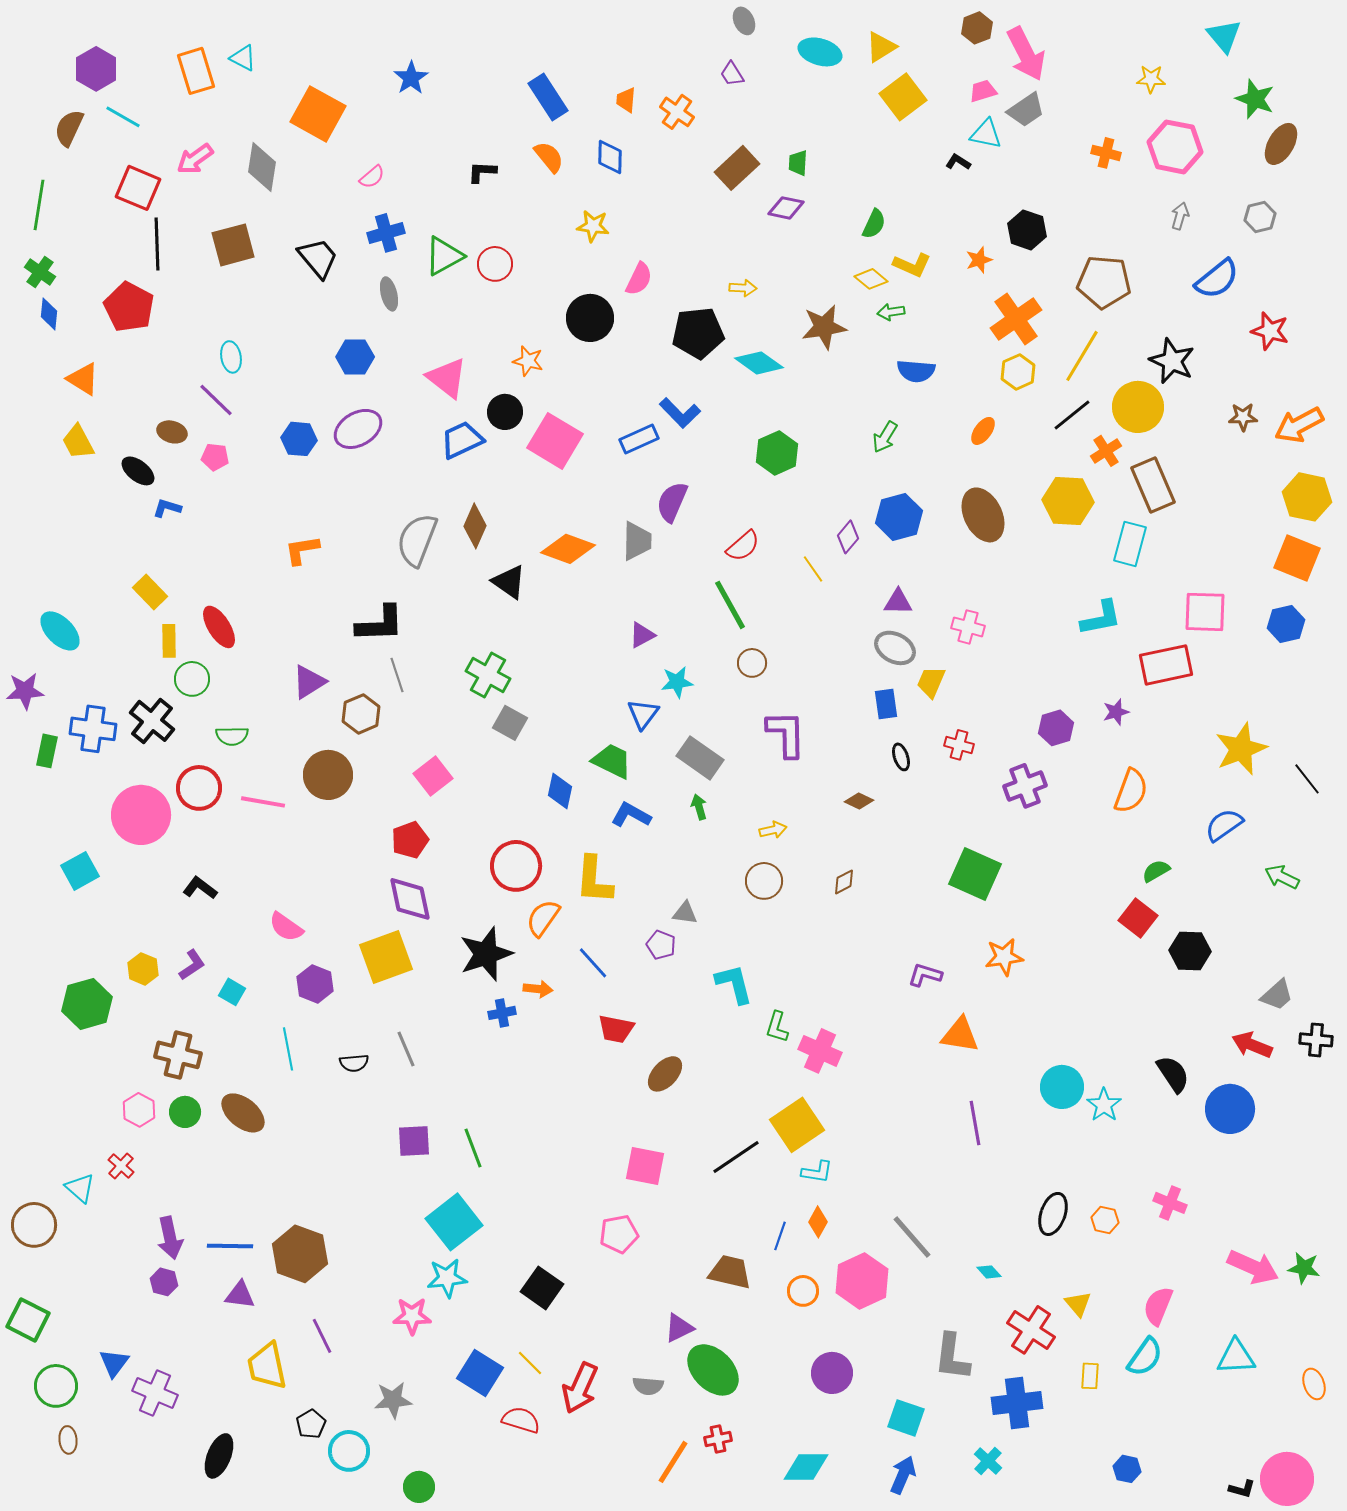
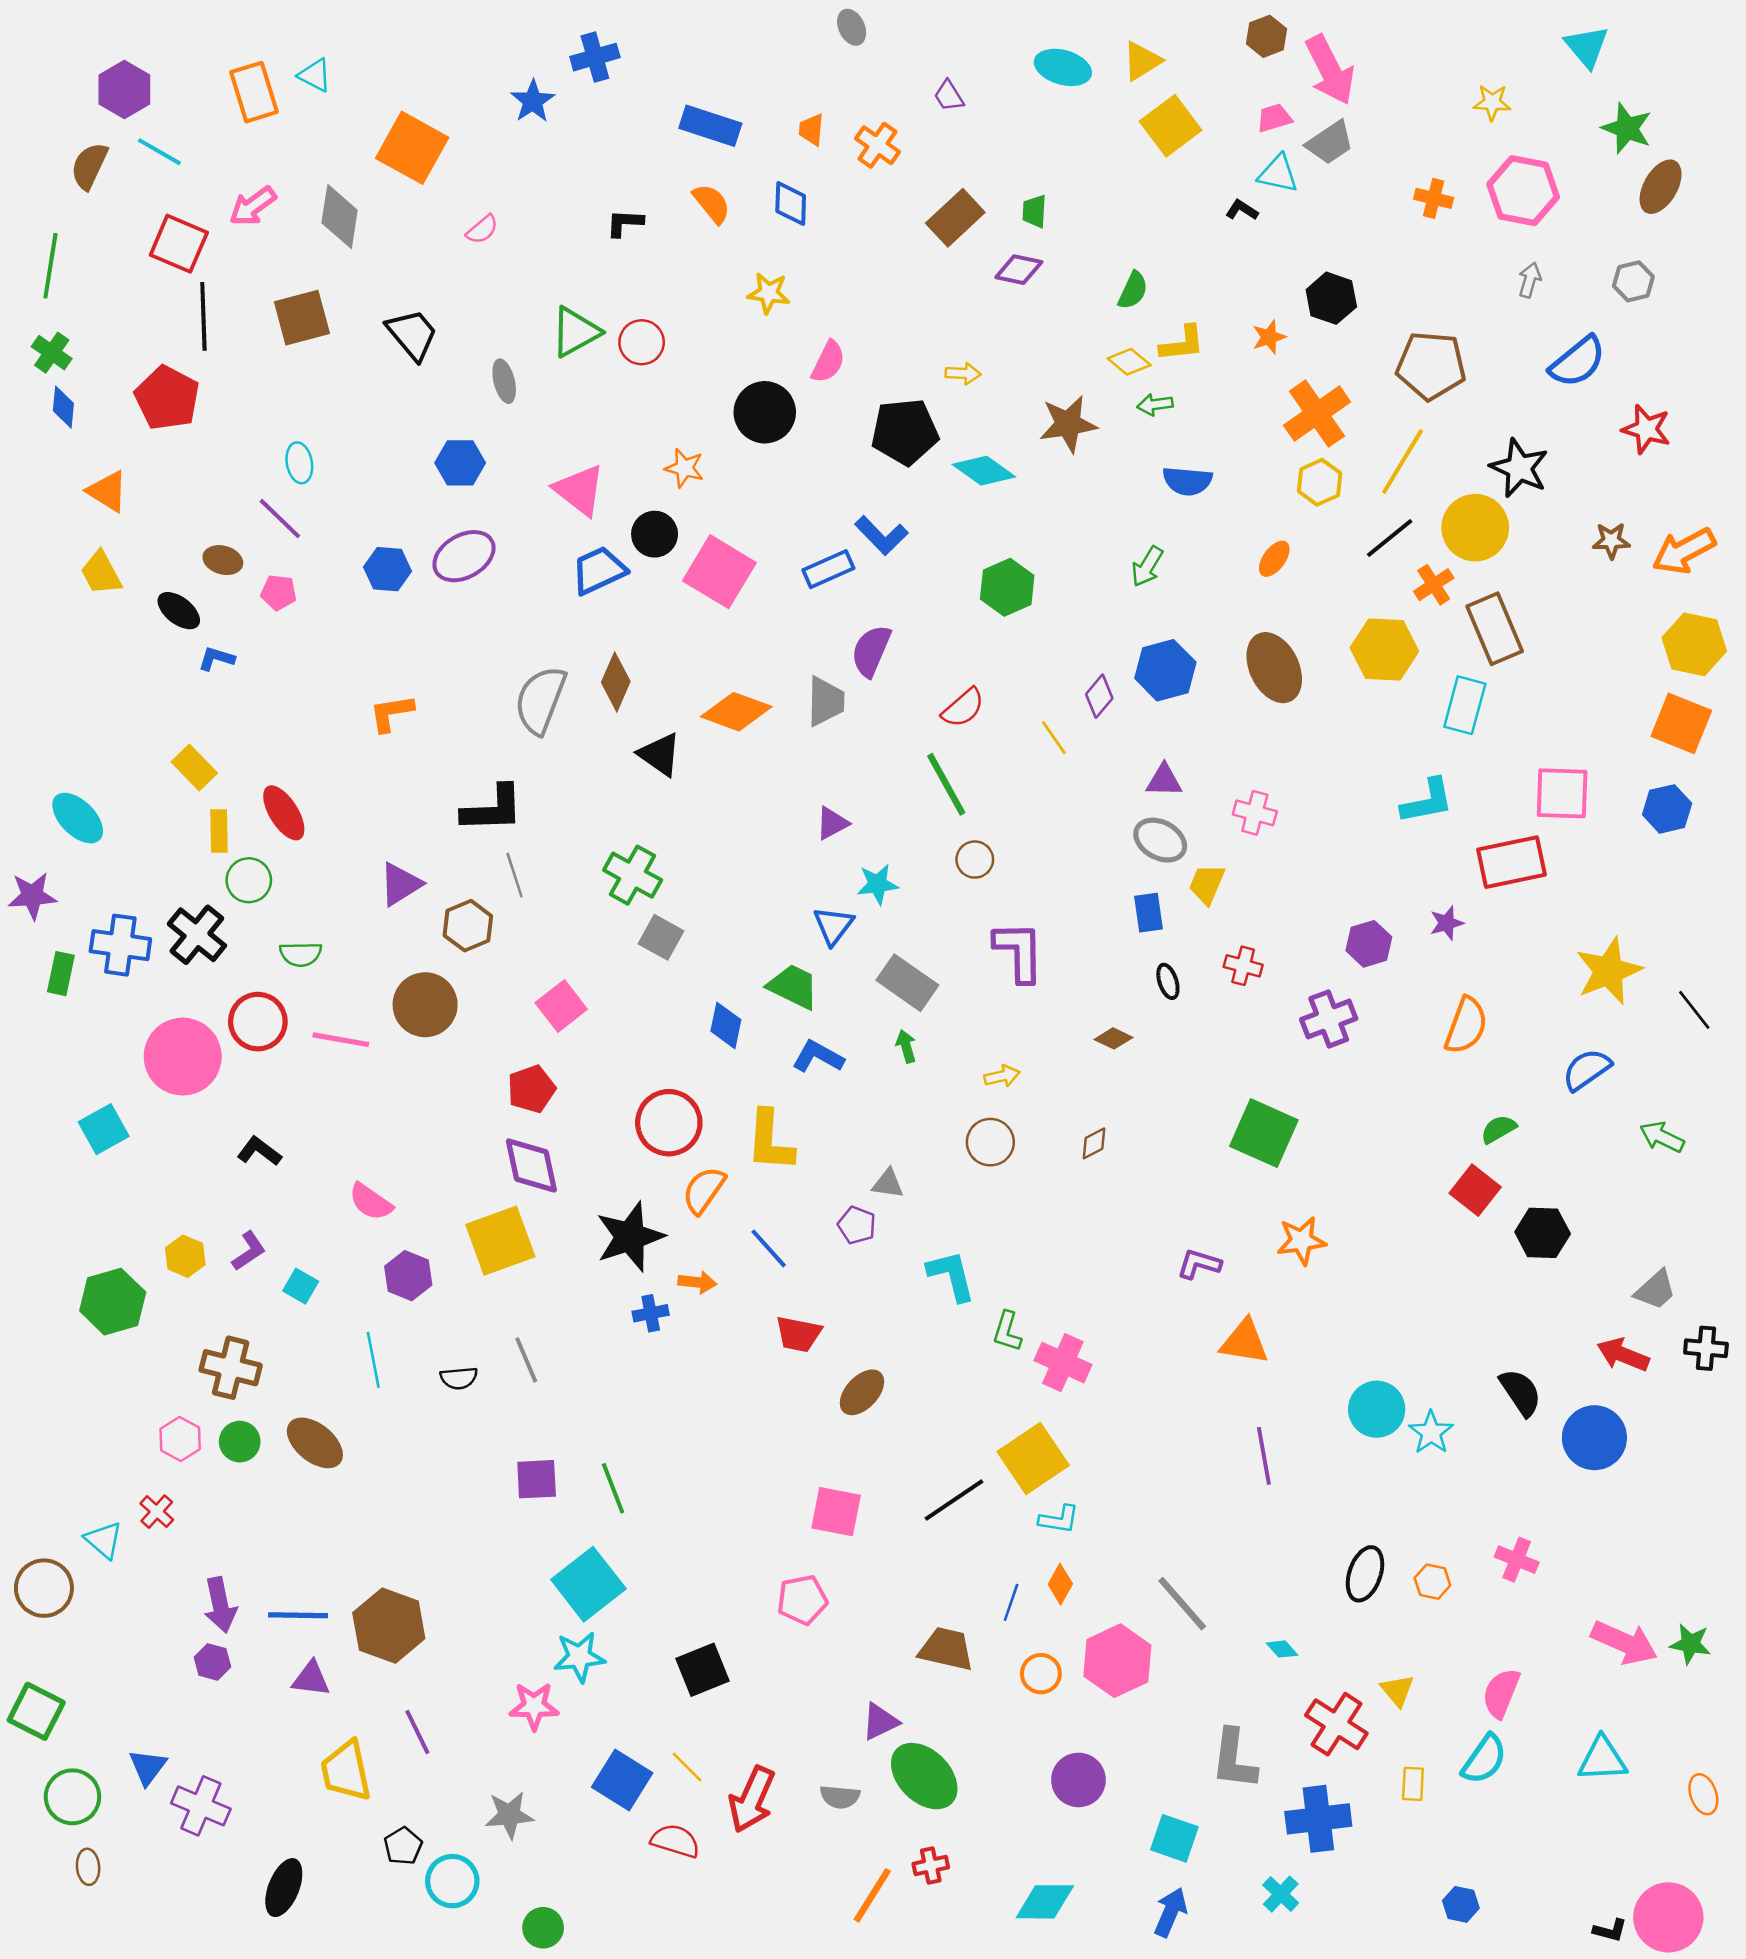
gray ellipse: (744, 21) -> (852, 27), moved
blue rectangle: (548, 97) -> (710, 126), turned -39
blue cross: (386, 233) -> (595, 57), moved
yellow L-shape: (912, 265) -> (1182, 344), turned -30
black square: (542, 1288) -> (703, 1670), turned 33

